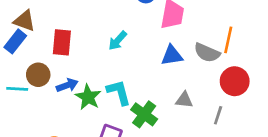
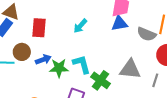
blue triangle: (172, 55) -> (119, 23), moved
green star: (88, 97) -> (59, 68), turned -30
gray triangle: (184, 100) -> (130, 69), size x1.6

